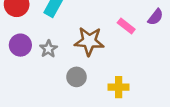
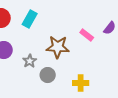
gray star: (48, 49) -> (30, 61), moved

